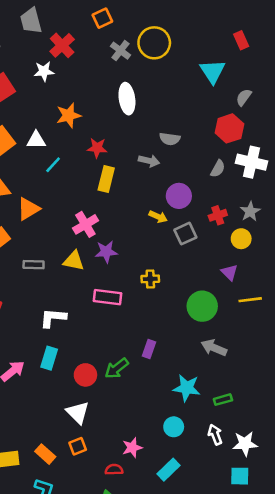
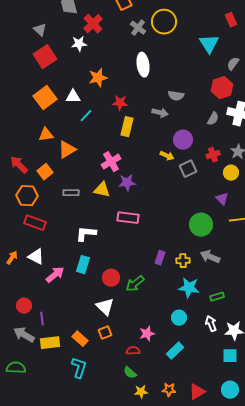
yellow cross: (150, 279) -> (183, 261), moved
green arrow: (117, 368) -> (135, 284), moved

